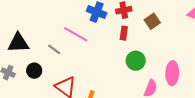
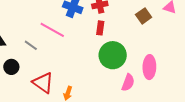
brown square: (152, 21) -> (144, 16), moved
green circle: (136, 61) -> (113, 55), size x1.4

